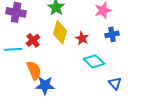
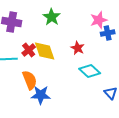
yellow diamond: (60, 32) -> (45, 51), moved, turned -35
blue cross: (112, 34) -> (108, 33), moved

